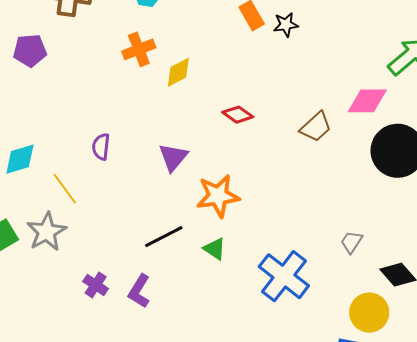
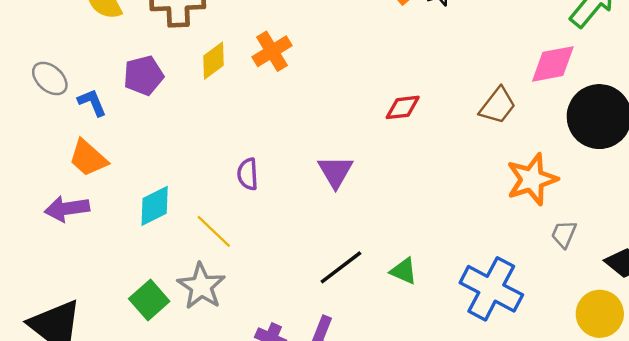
yellow diamond: (178, 72) -> (214, 61), moved
red diamond: (238, 115) -> (403, 107), turned -32
orange star: (218, 196) -> (532, 179), moved

